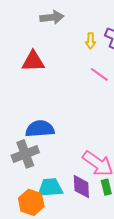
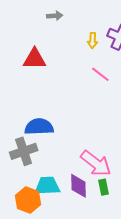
gray arrow: (52, 17) -> (55, 16), size x0.7

